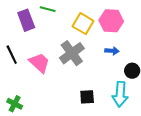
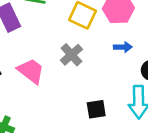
gray cross: (72, 53) -> (71, 55), size x0.7

